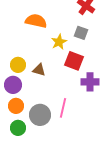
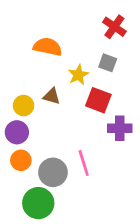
brown triangle: (39, 70) -> (52, 96), moved
pink line: (63, 108) -> (84, 163), turned -30
green circle: (18, 128) -> (38, 203), moved, size x1.5

